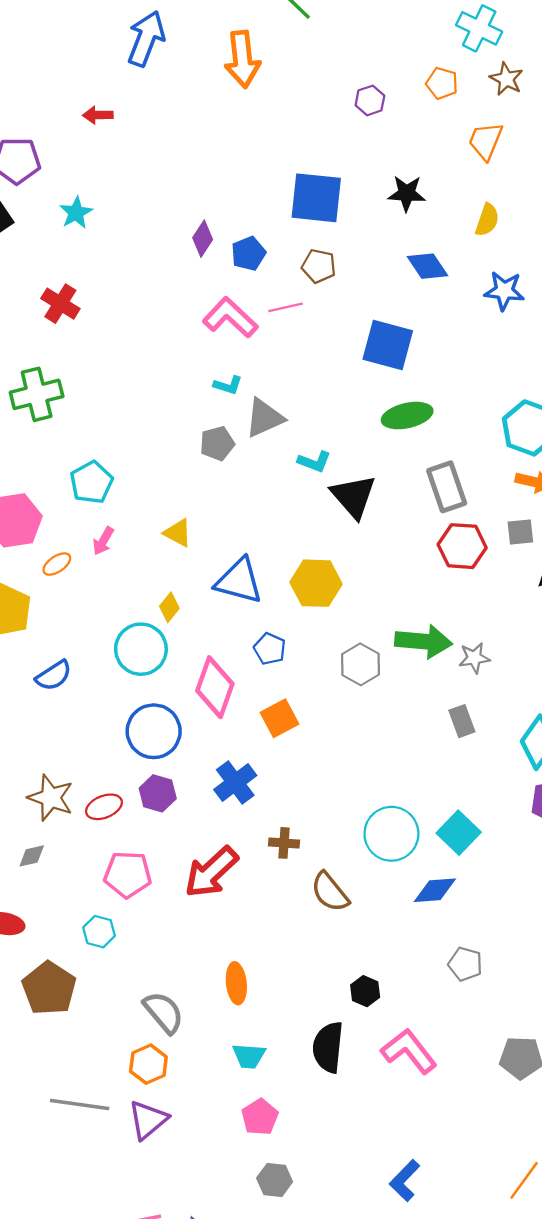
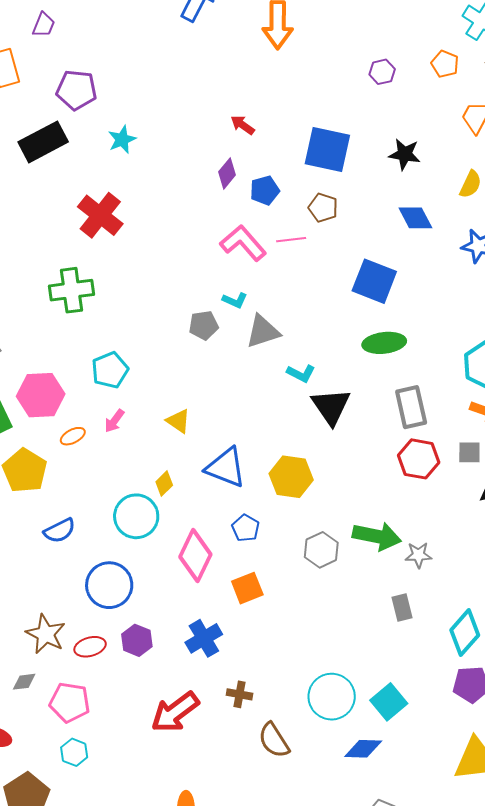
red arrow: (98, 115) -> (243, 125), moved, turned 30
red cross: (60, 304) -> (100, 215), size x1.4
gray pentagon: (217, 443) -> (204, 325), moved
blue circle: (154, 731) -> (109, 585), moved
pink pentagon: (128, 874) -> (70, 702), moved

